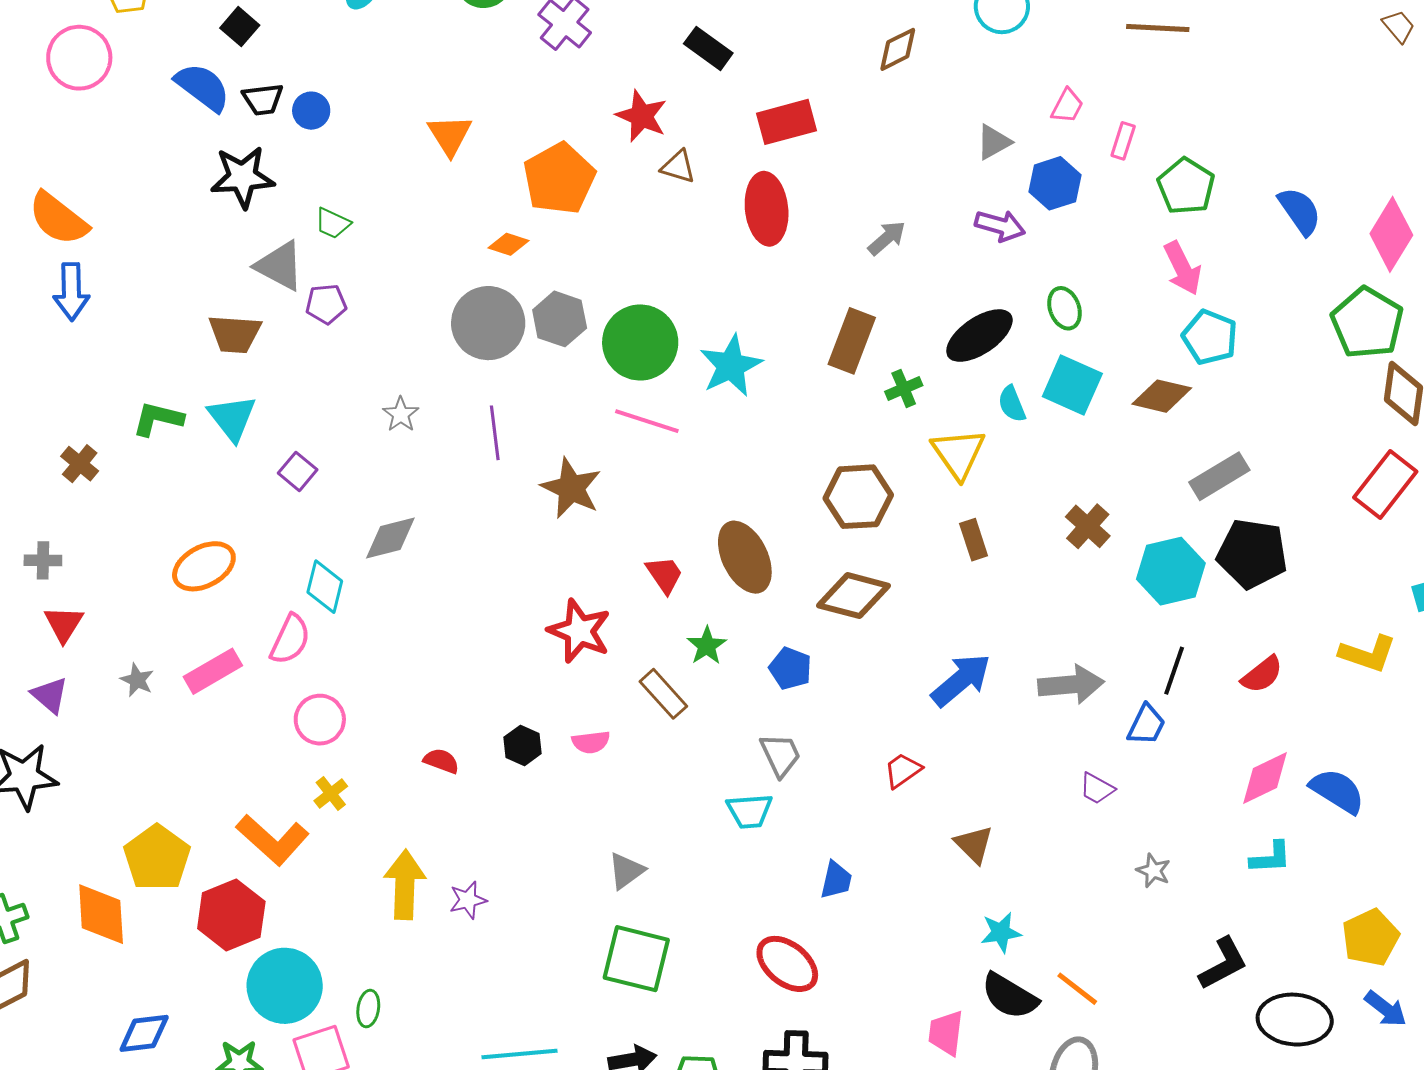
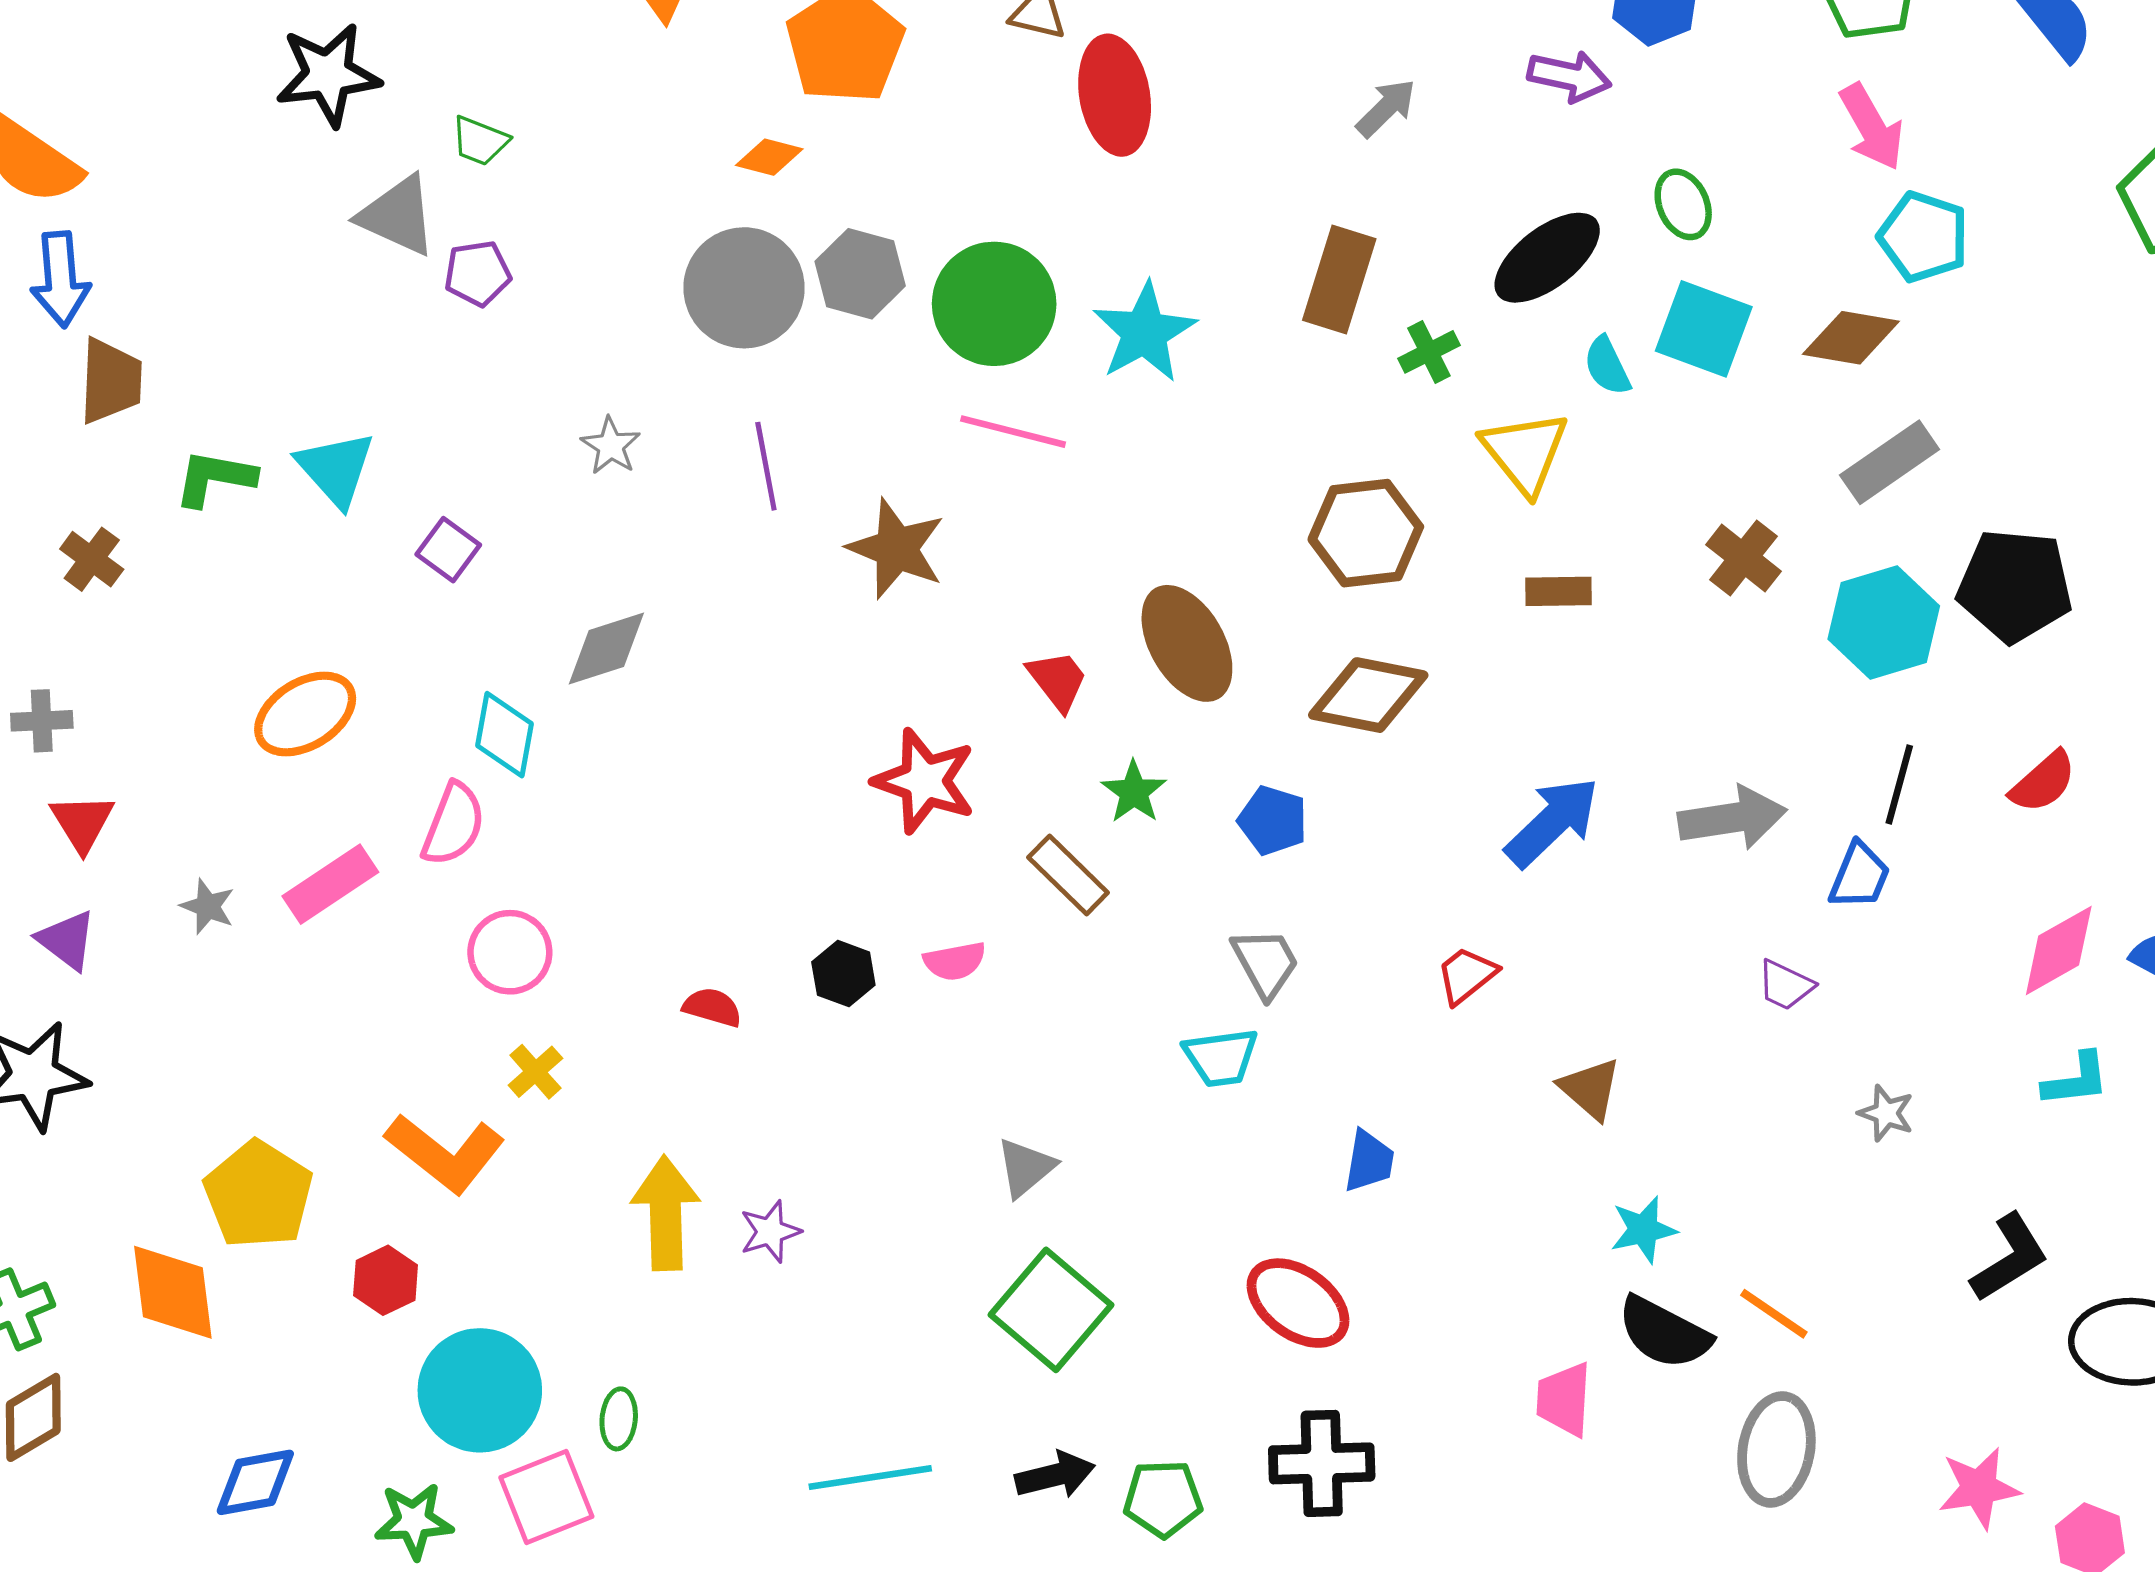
red ellipse: (767, 209) -> (1115, 95), moved
brown trapezoid: (235, 334) -> (111, 381), moved, turned -88
gray rectangle: (1219, 476) -> (1890, 462), moved
brown rectangle: (974, 540) -> (1558, 591), turned -69
red hexagon: (231, 915) -> (386, 1280), size x0.6
green square: (636, 959) -> (1051, 1310), turned 30

